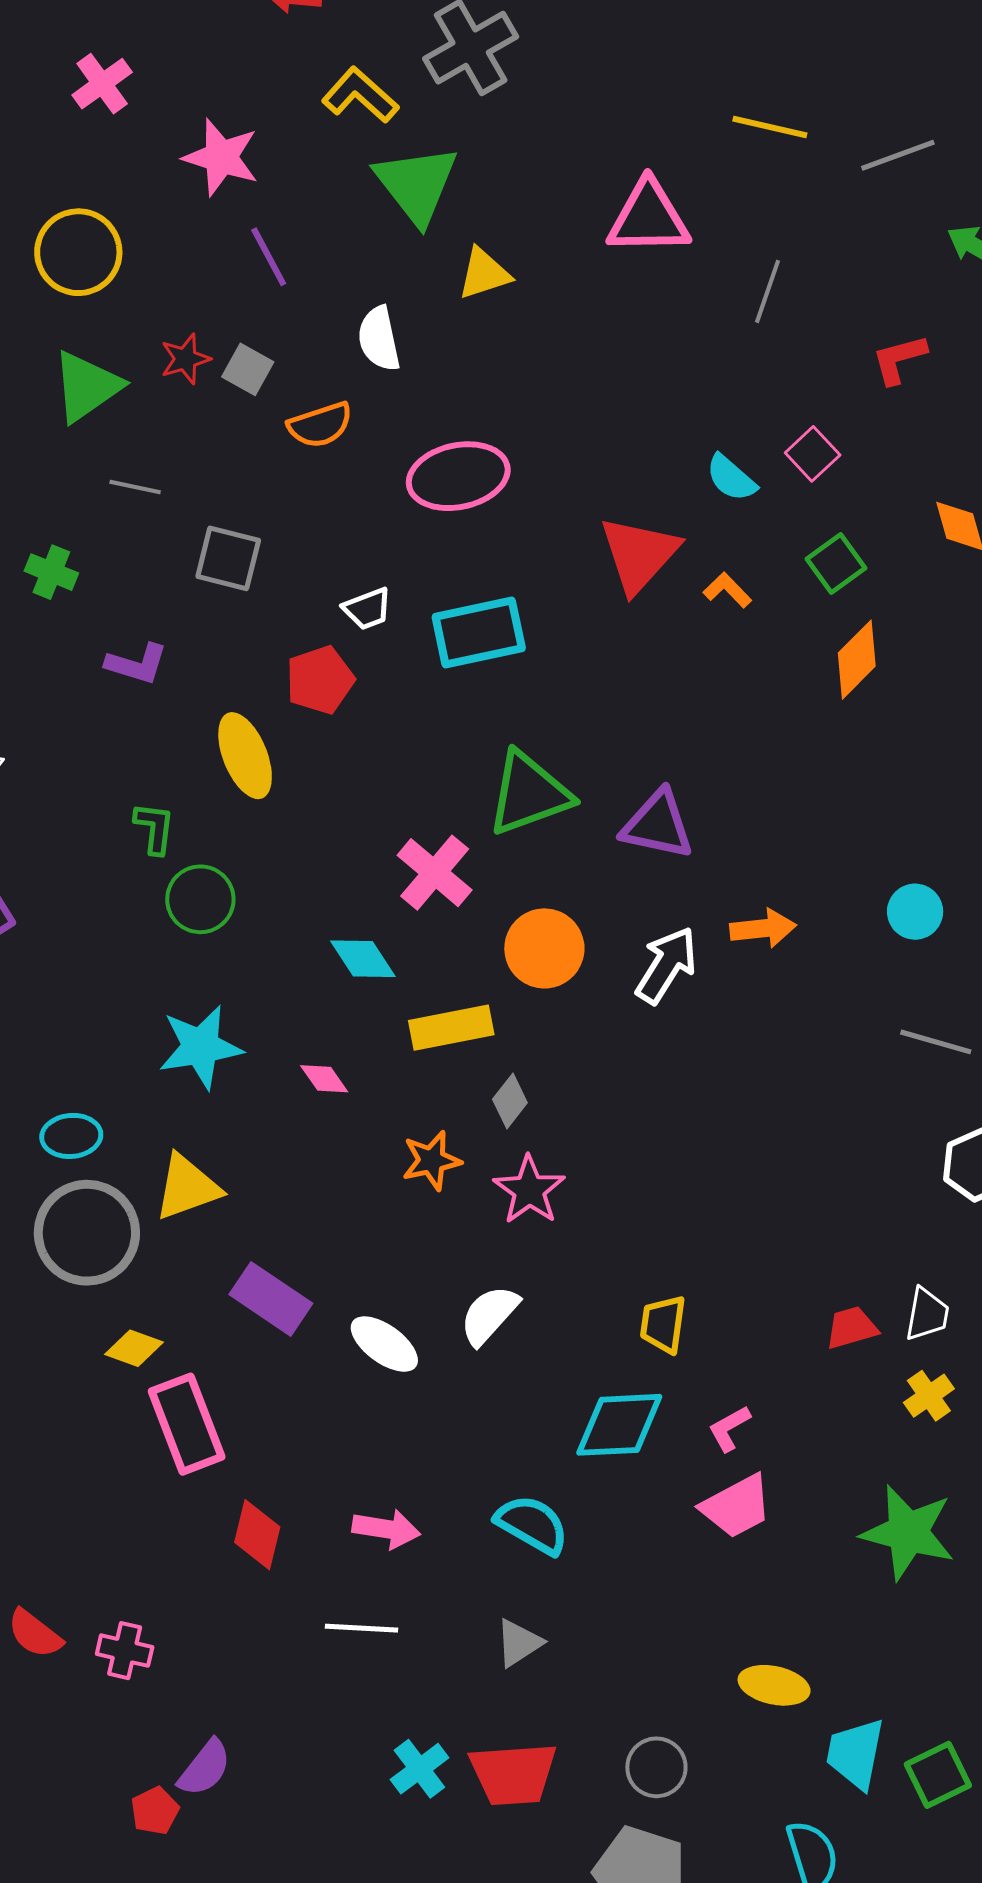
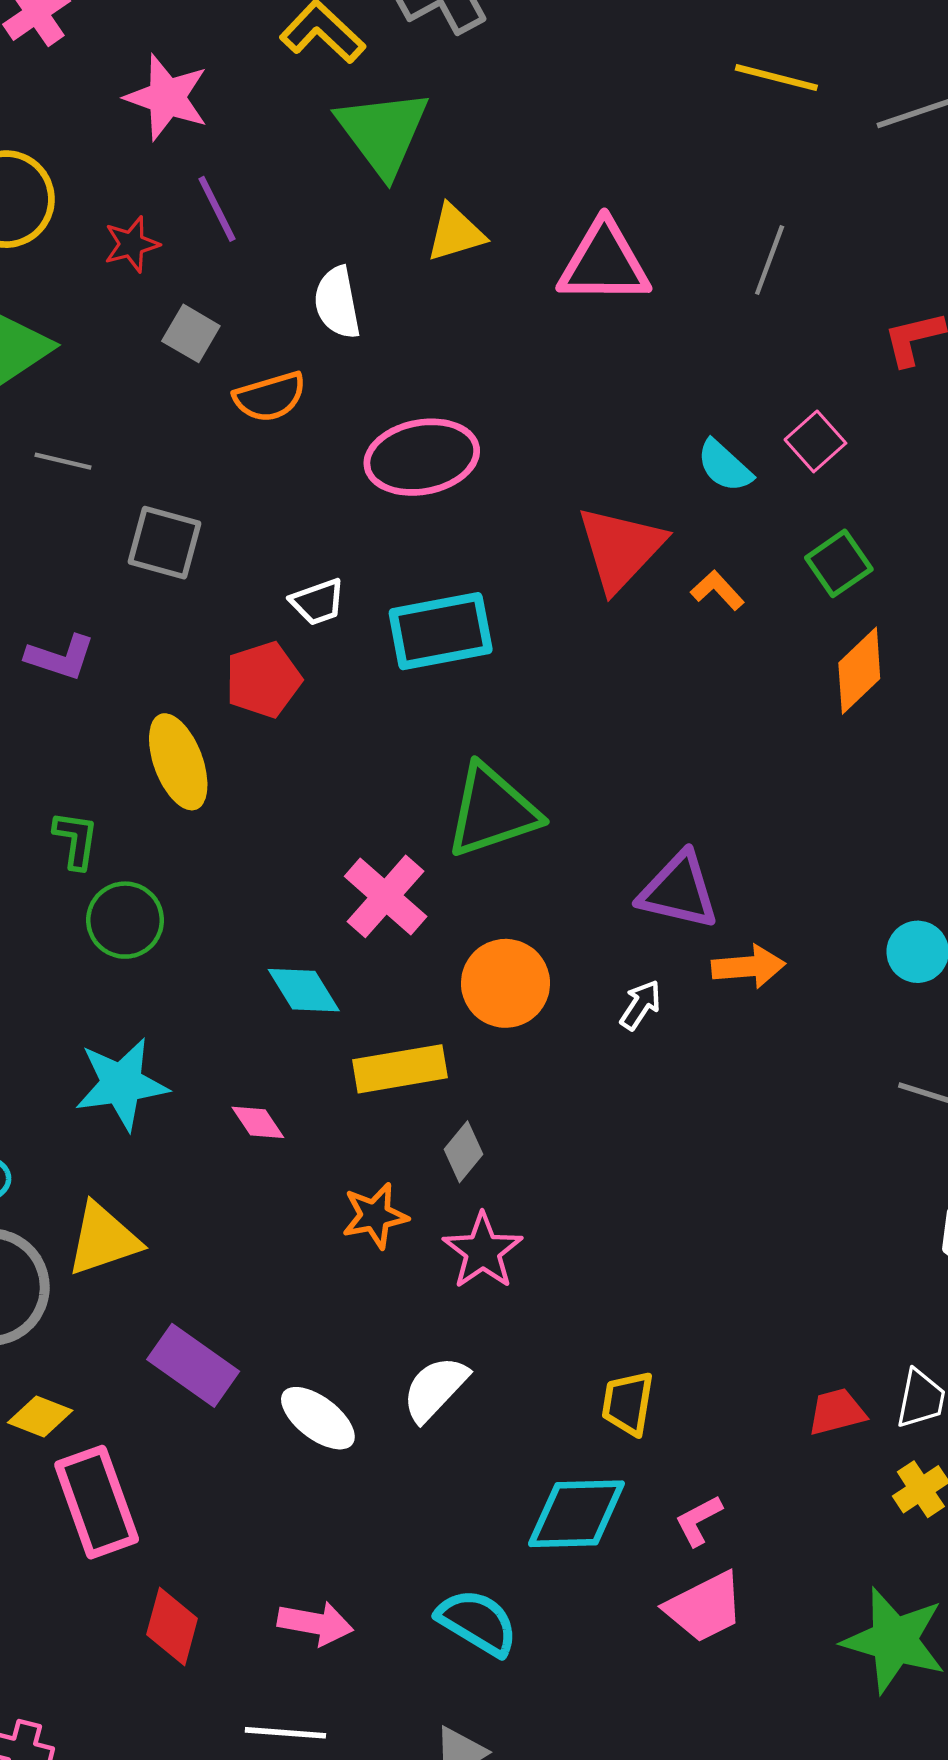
pink triangle: (648, 218) -> (604, 263), moved
red star: (185, 359) -> (132, 244), moved
purple triangle: (658, 825) -> (679, 891), moved
white arrow: (666, 965) -> (640, 1005), size x0.6

